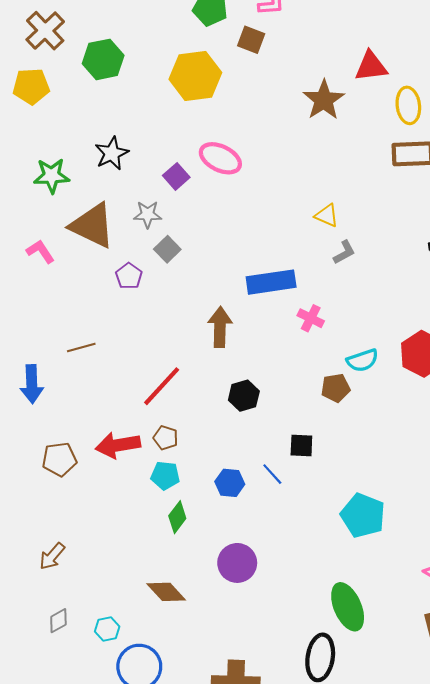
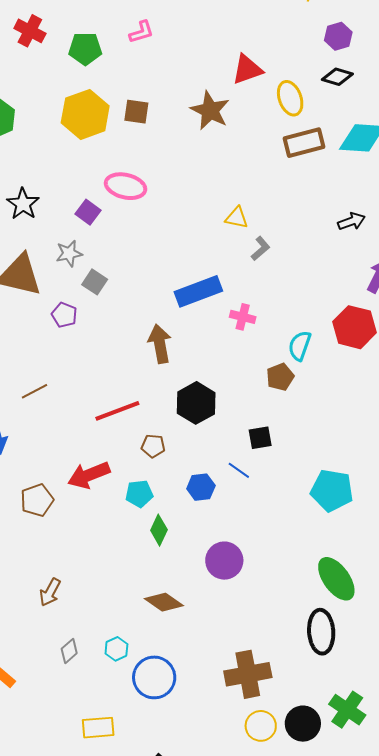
brown square: (251, 40) -> (136, 112), moved
cyan semicircle: (362, 360) -> (300, 346), turned 140
red line: (162, 386) -> (117, 411), turned 39
black hexagon: (244, 396) -> (196, 403), size x1.4
brown pentagon: (166, 438) -> (153, 446), moved

